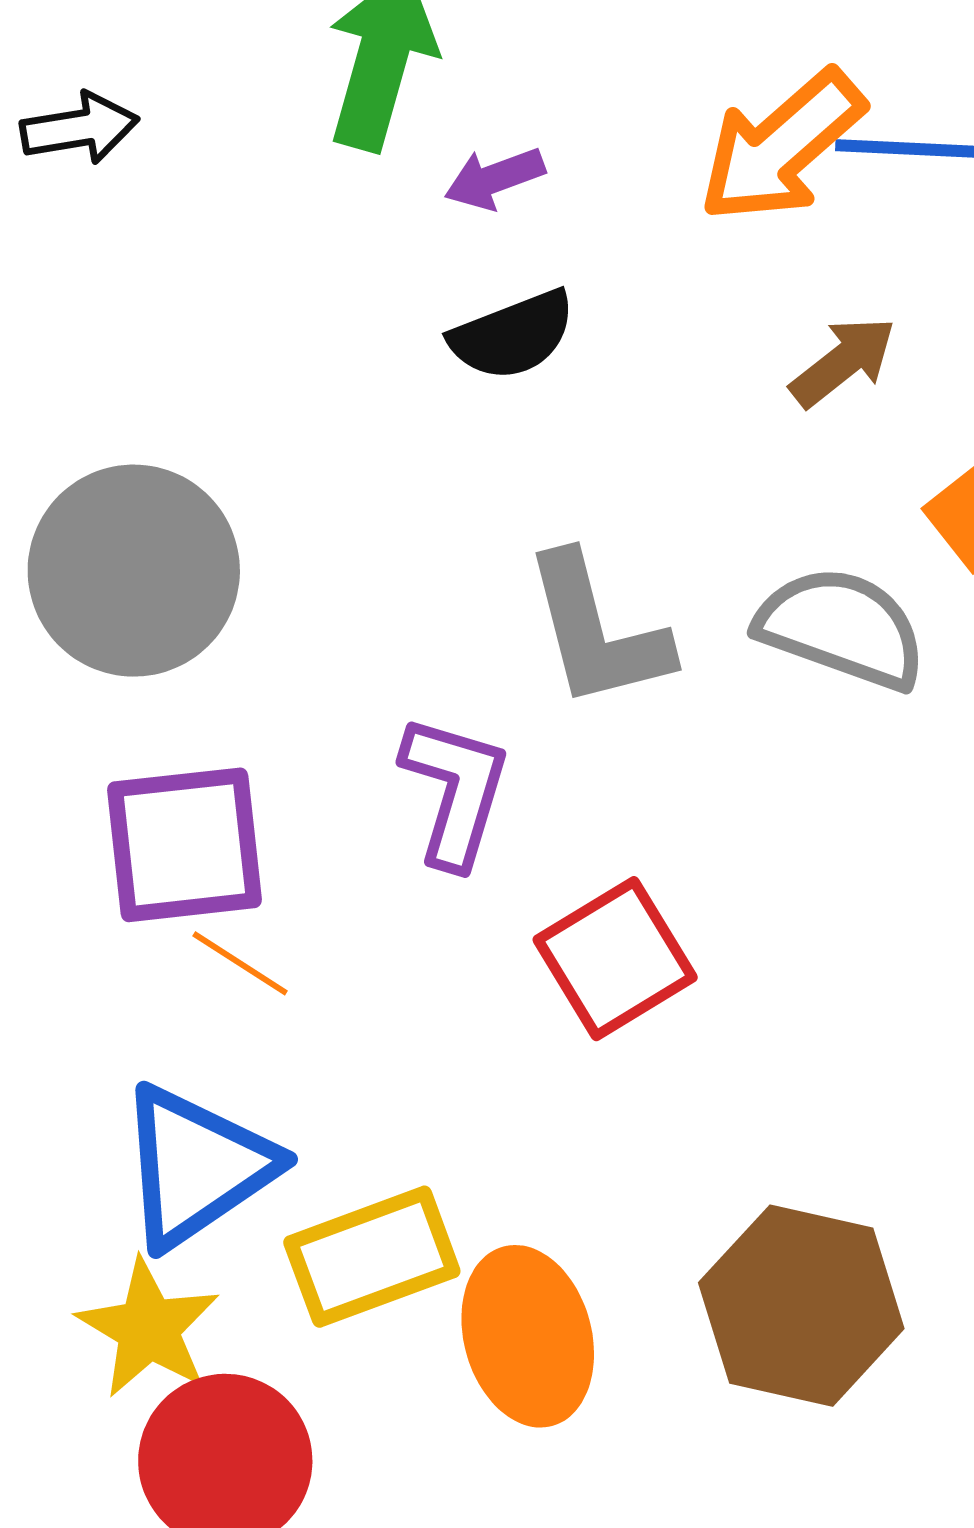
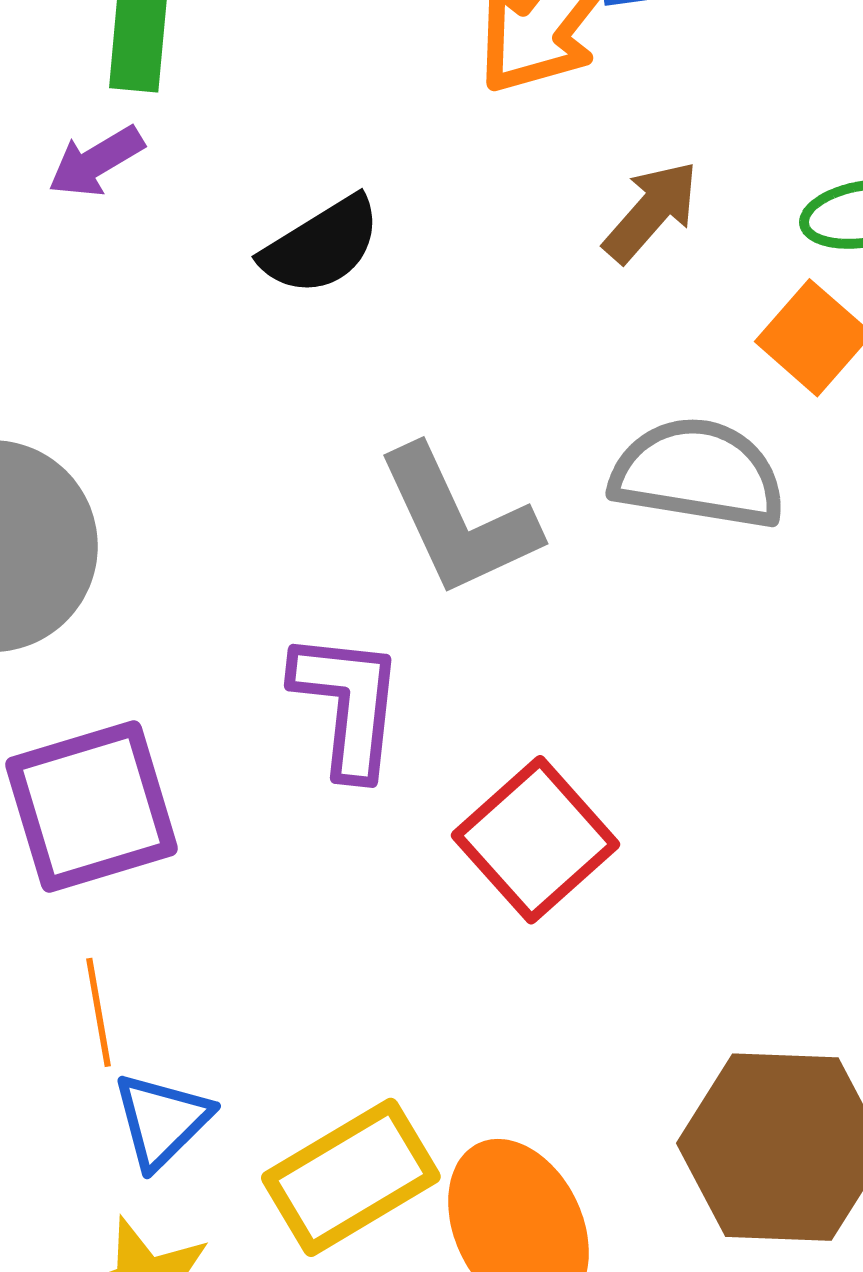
purple arrow: (495, 178) -> (96, 162), moved
orange line: (240, 963) -> (99, 1012), moved, turned 58
blue triangle: (197, 1166) -> (162, 1120), size x0.6

